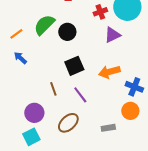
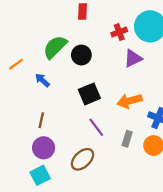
orange line: (16, 34) -> (16, 64), moved
blue arrow: (20, 58) -> (42, 80), moved
brown line: (53, 89) -> (41, 120), moved, turned 32
gray rectangle: (108, 128) -> (127, 139), moved, turned -64

